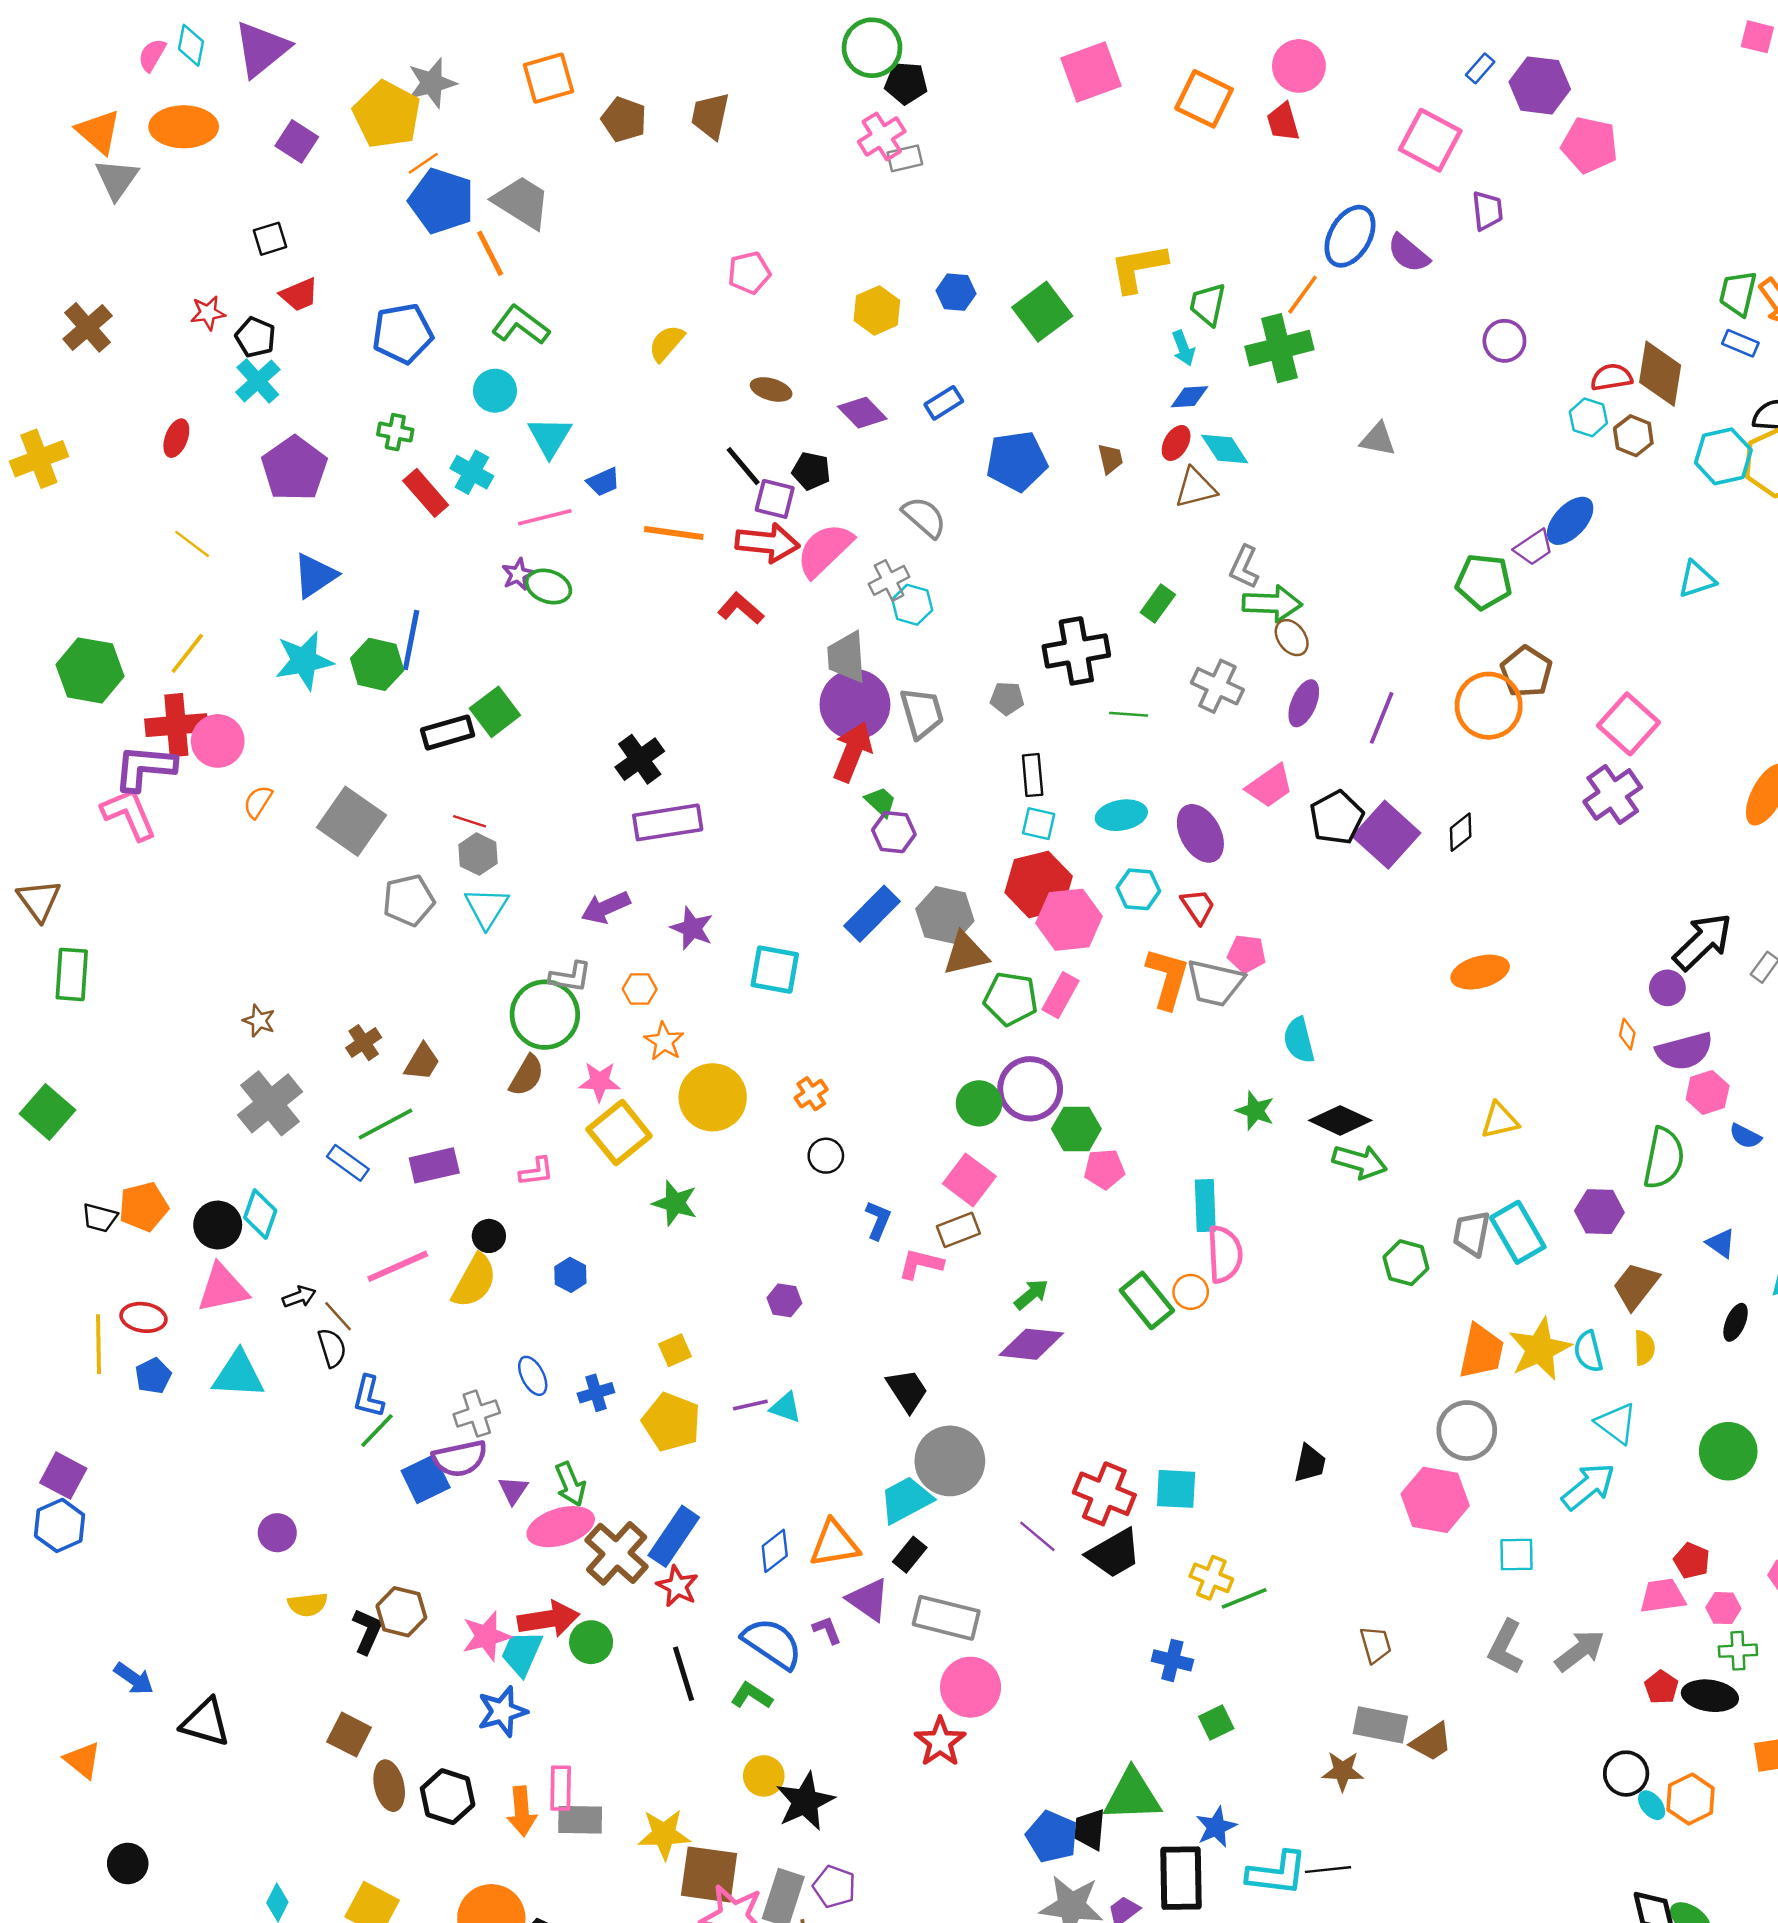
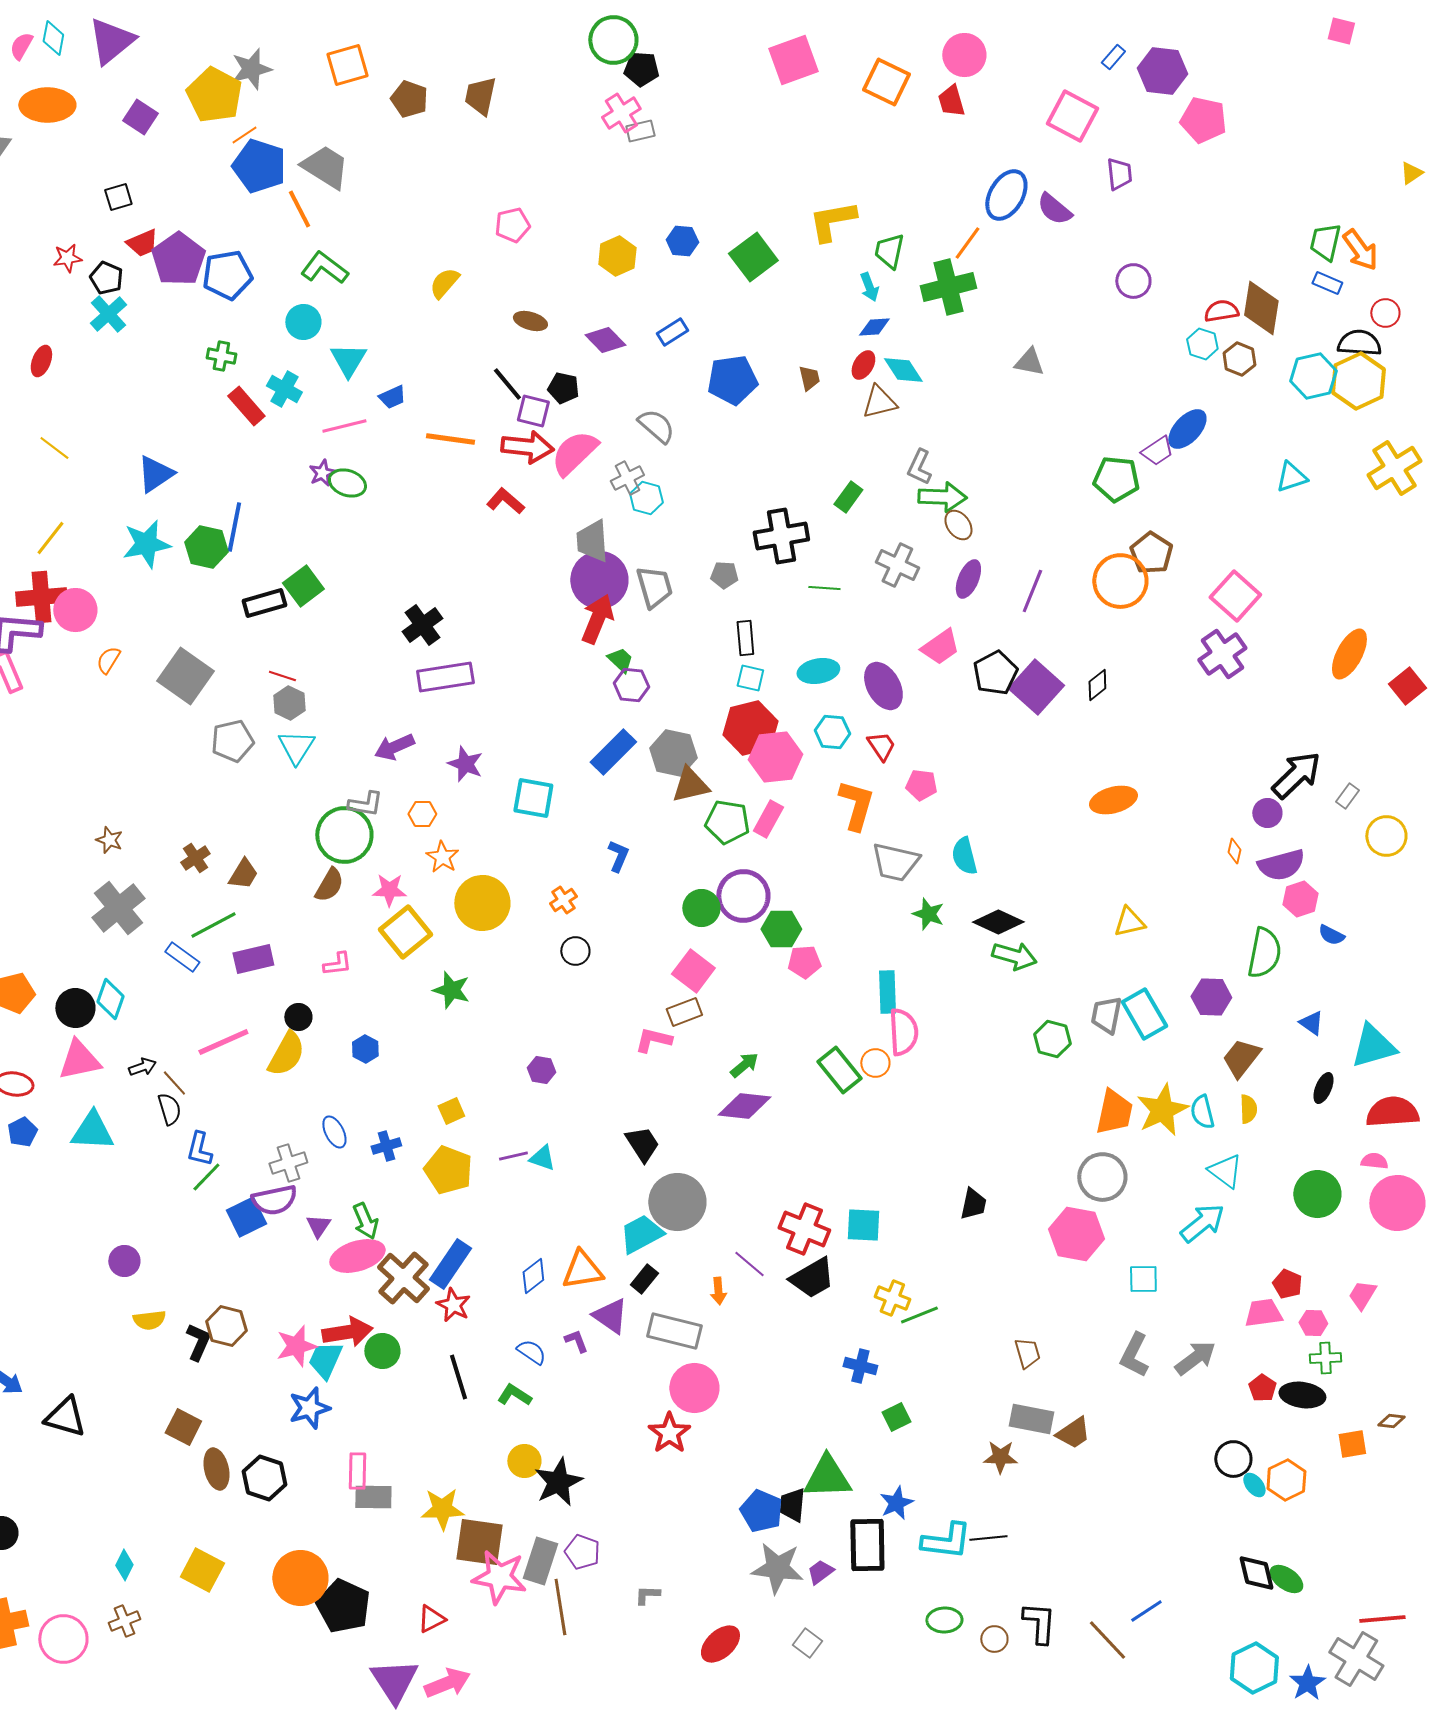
purple pentagon: (294, 469) -> (178, 259), moved
gray trapezoid: (1215, 983) -> (895, 862), moved
blue L-shape: (878, 1220) -> (618, 856), moved
blue semicircle: (772, 1643) -> (531, 1352), size x0.6
orange arrow: (522, 1811) -> (718, 1291), moved, size x0.7

